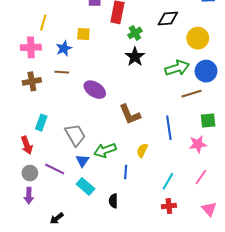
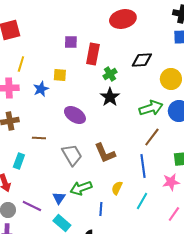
brown line: (62, 72) -> (39, 138), moved
purple ellipse: (95, 90) -> (75, 115), moved
brown line: (192, 94) -> (152, 137), moved, turned -36
gray trapezoid: (75, 135) -> (72, 155), moved
cyan line: (168, 181) -> (142, 201), moved

